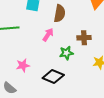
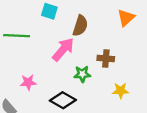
pink arrow: (48, 35) -> (63, 49), size x1.5

